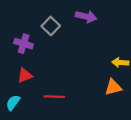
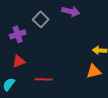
purple cross: (24, 44) -> (18, 34), turned -35

